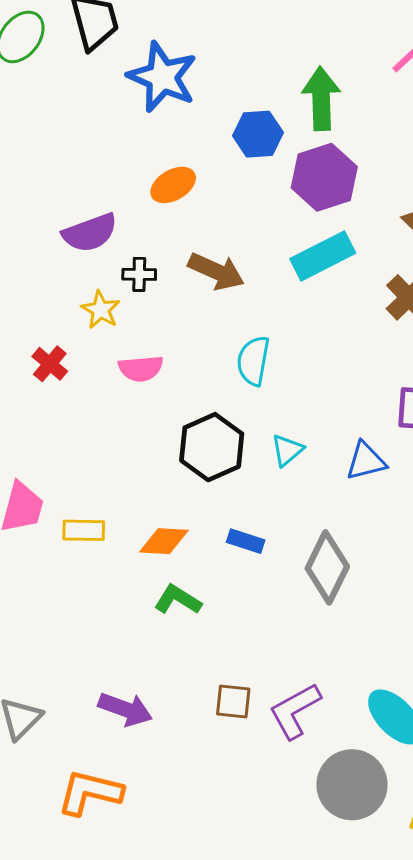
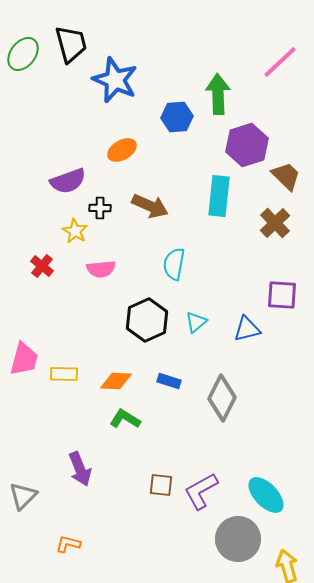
purple hexagon: (324, 177) -> (247, 145), moved
cyan rectangle: (323, 256) -> (219, 196), turned -57
purple arrow: (125, 709) -> (80, 469), moved, turned 48
orange L-shape: (90, 792) -> (68, 544), size x0.6

